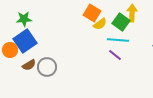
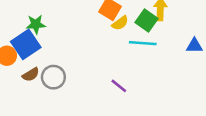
green star: (24, 19) -> (36, 24), moved
purple line: (115, 55) -> (119, 86), moved

